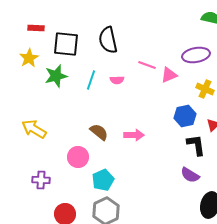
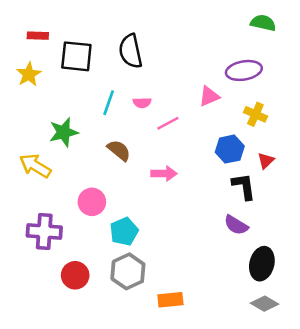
pink line: (147, 65) -> (168, 123), moved, turned -48
green star: (56, 76) -> (64, 132), moved
brown semicircle: (99, 132) -> (119, 150), moved
purple cross: (41, 180) -> (44, 231), size x1.5

